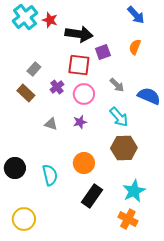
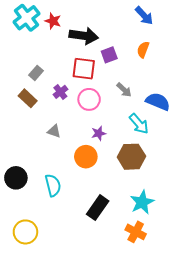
cyan arrow: (119, 117) -> (139, 124), moved
purple star: (80, 122) -> (99, 133), moved
orange circle: (84, 163) -> (86, 157), moved

